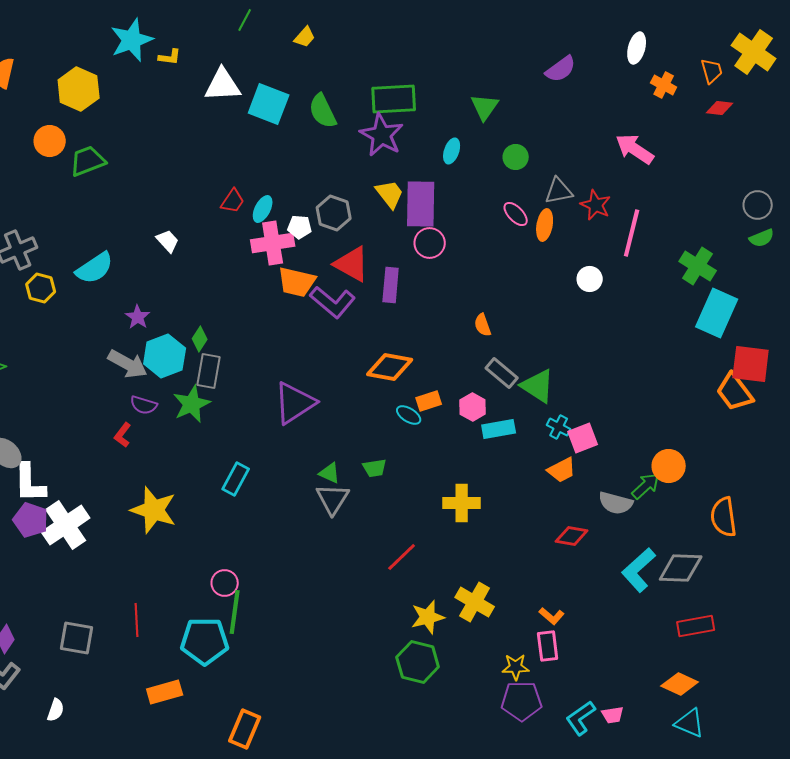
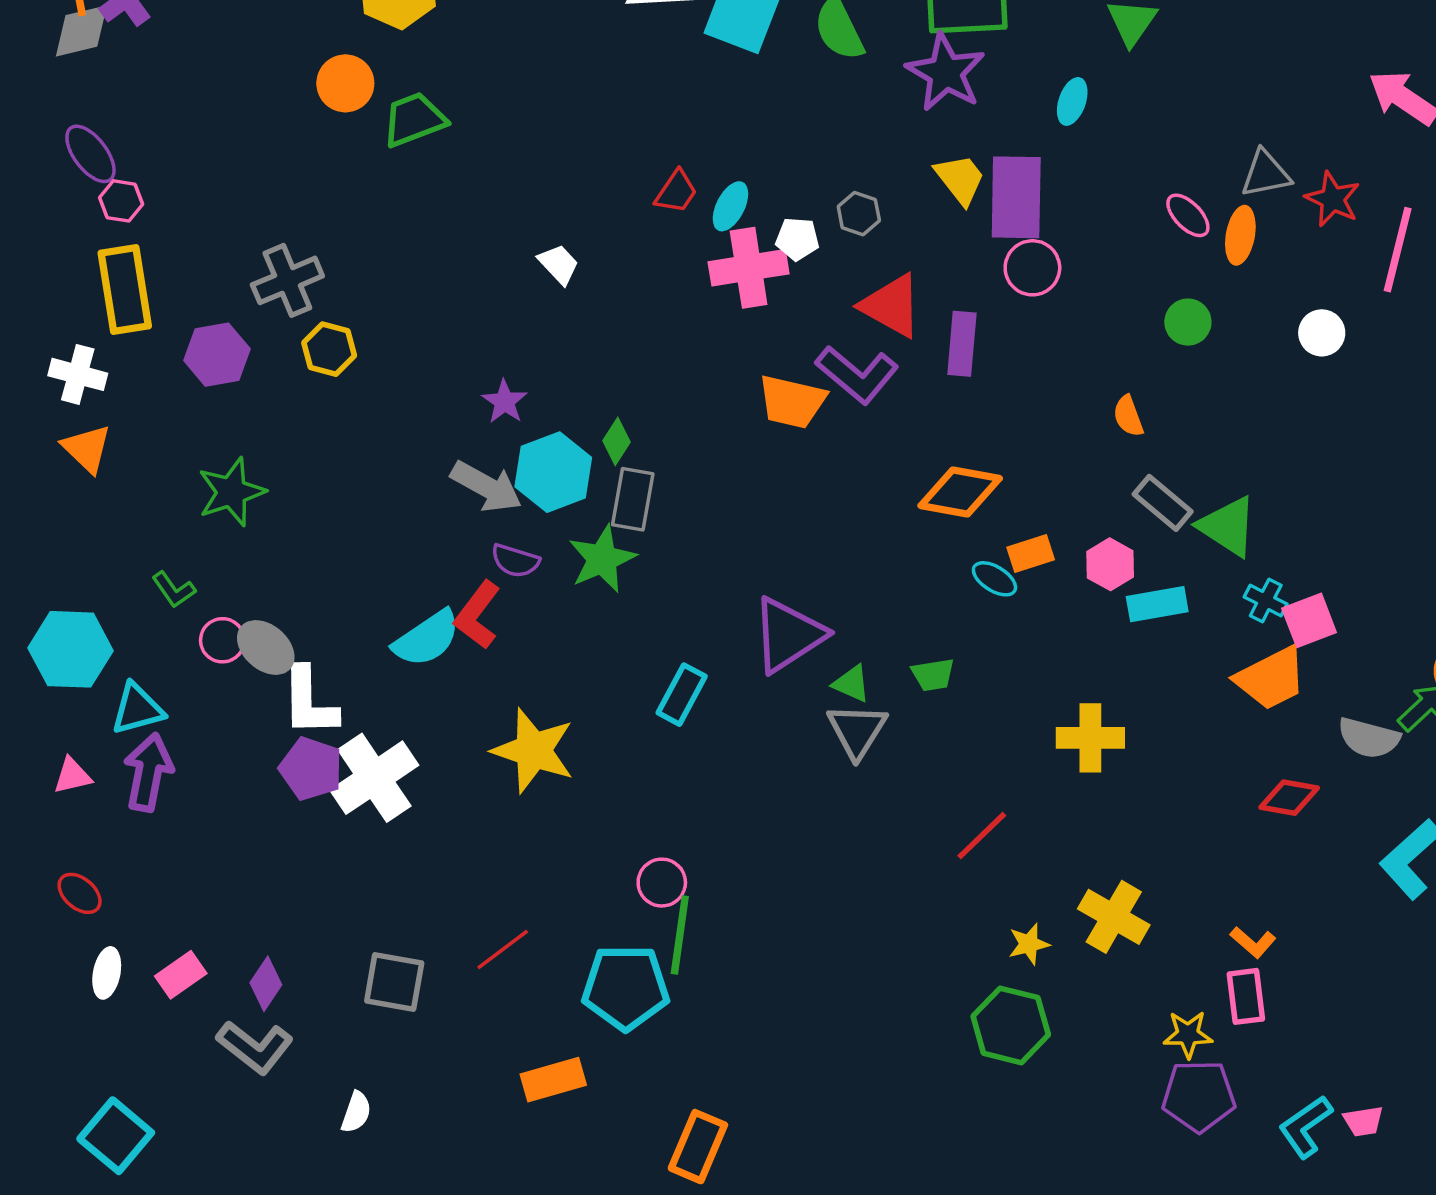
green circle: (516, 157) -> (1188, 322), moved
gray hexagon: (334, 213) -> (859, 214), size x0.7
cyan semicircle: (95, 268) -> (427, 638), moved
orange trapezoid: (297, 282) -> (792, 402), moved
purple triangle: (295, 403) -> (788, 635), moved
red L-shape: (123, 435) -> (477, 615), size x1.5
orange trapezoid: (562, 470) -> (1271, 678), size x1.4
yellow star: (428, 617) -> (1029, 944), size x0.7
red line: (137, 620) -> (503, 949), turned 56

